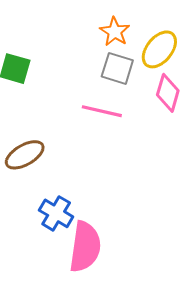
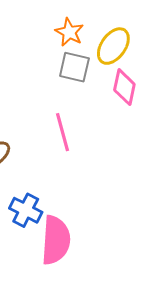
pink line: (102, 111) -> (63, 132), moved, turned 66

